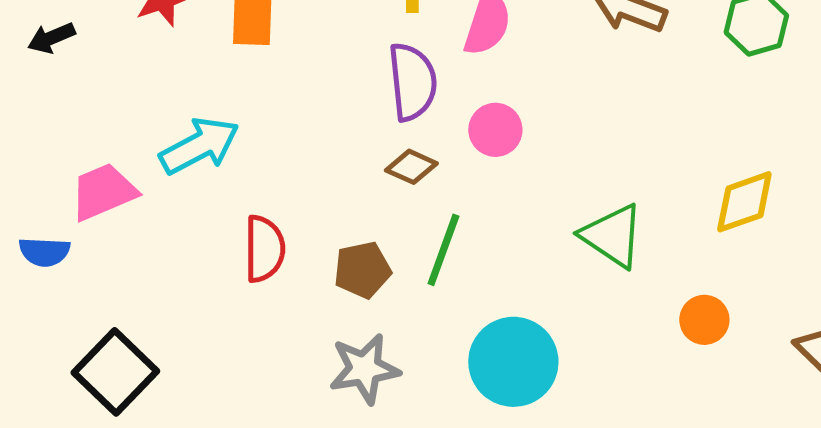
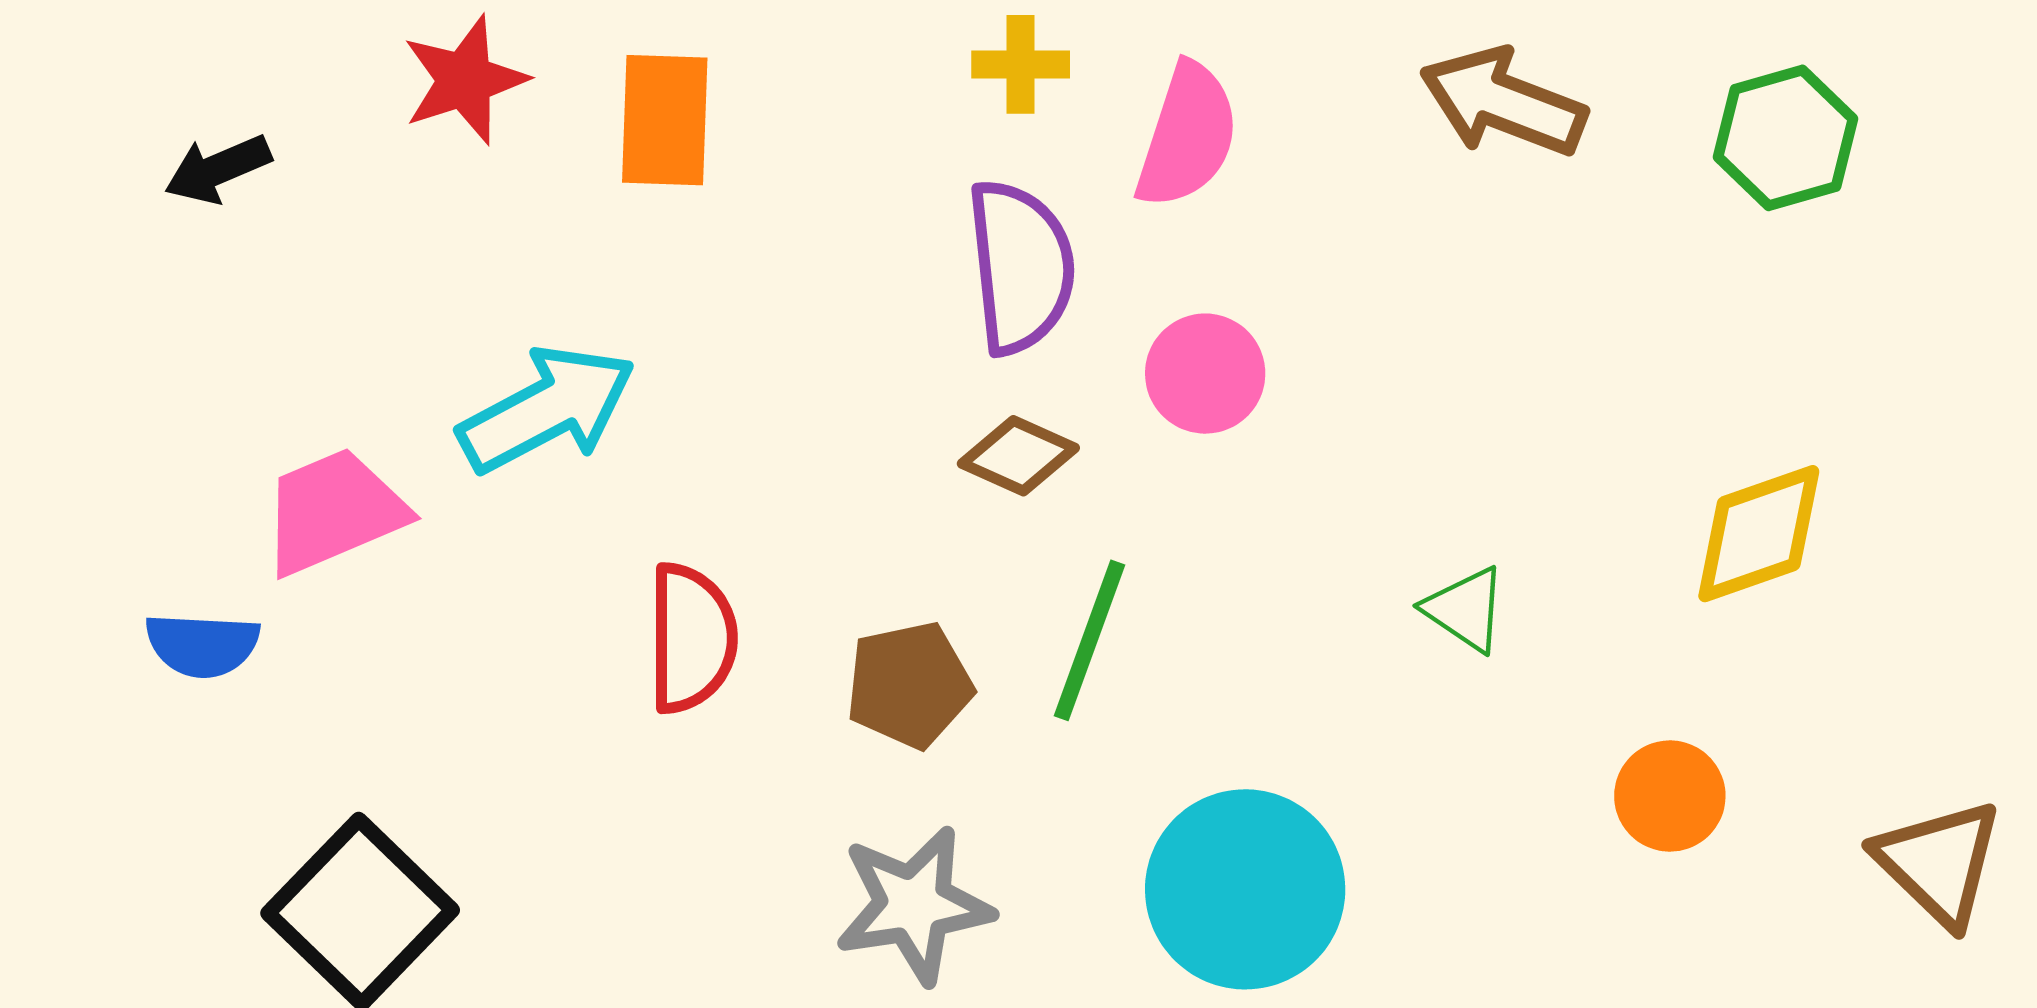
green triangle: (612, 236) -> (1465, 609), size x0.6

